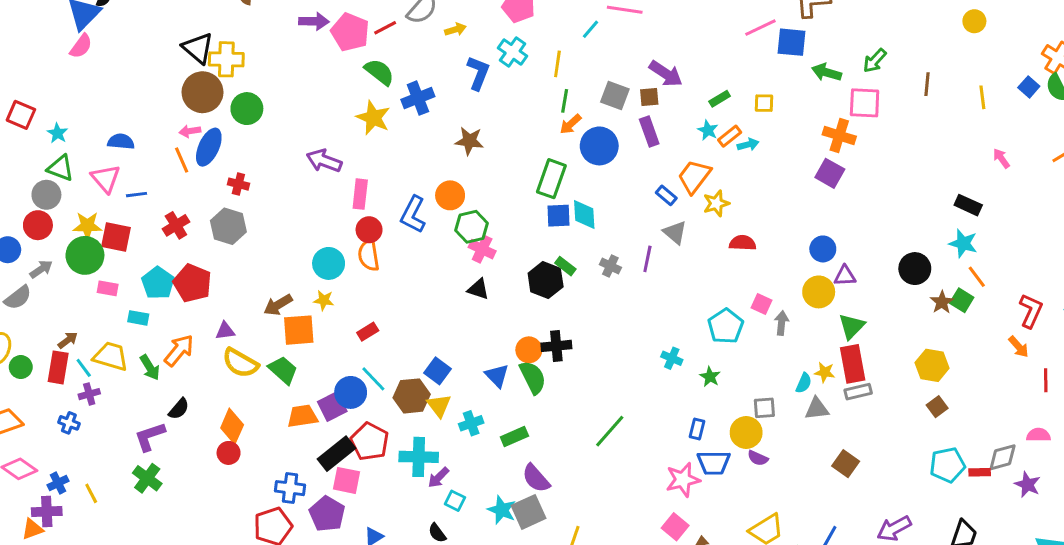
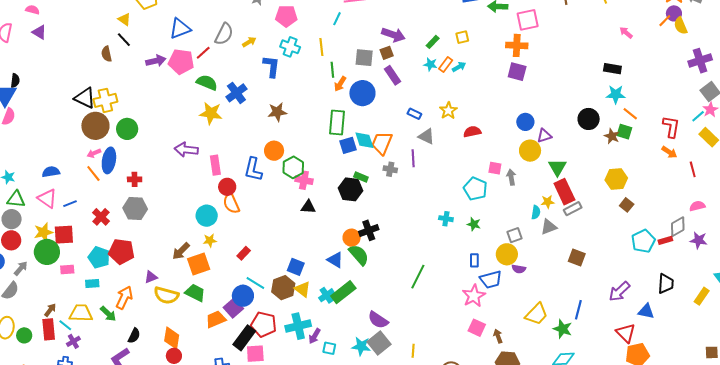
orange trapezoid: (694, 176) -> (382, 143), moved
green rectangle: (514, 437) -> (343, 292), moved, size x1.4

